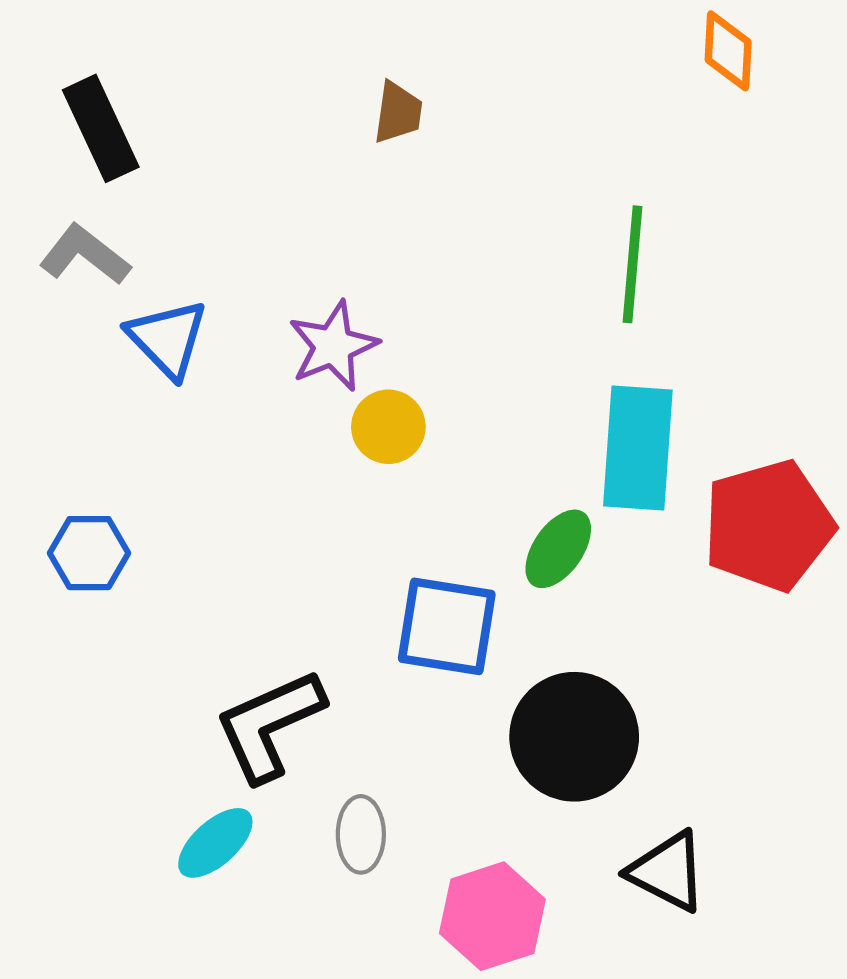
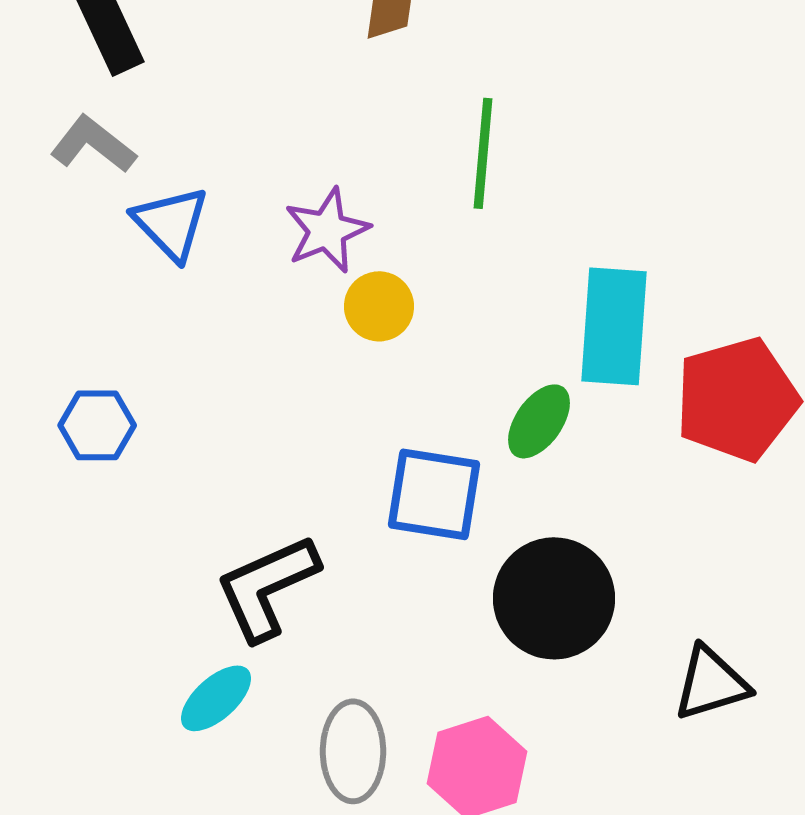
green line: (633, 264) -> (483, 153), moved
gray ellipse: (361, 834) -> (353, 751), moved, size x1.4
black triangle: (668, 872) -> (711, 683), moved, turned -44

